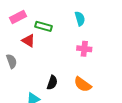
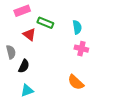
cyan semicircle: (80, 19) -> (77, 27), moved
black semicircle: (52, 83) -> (24, 66), moved

